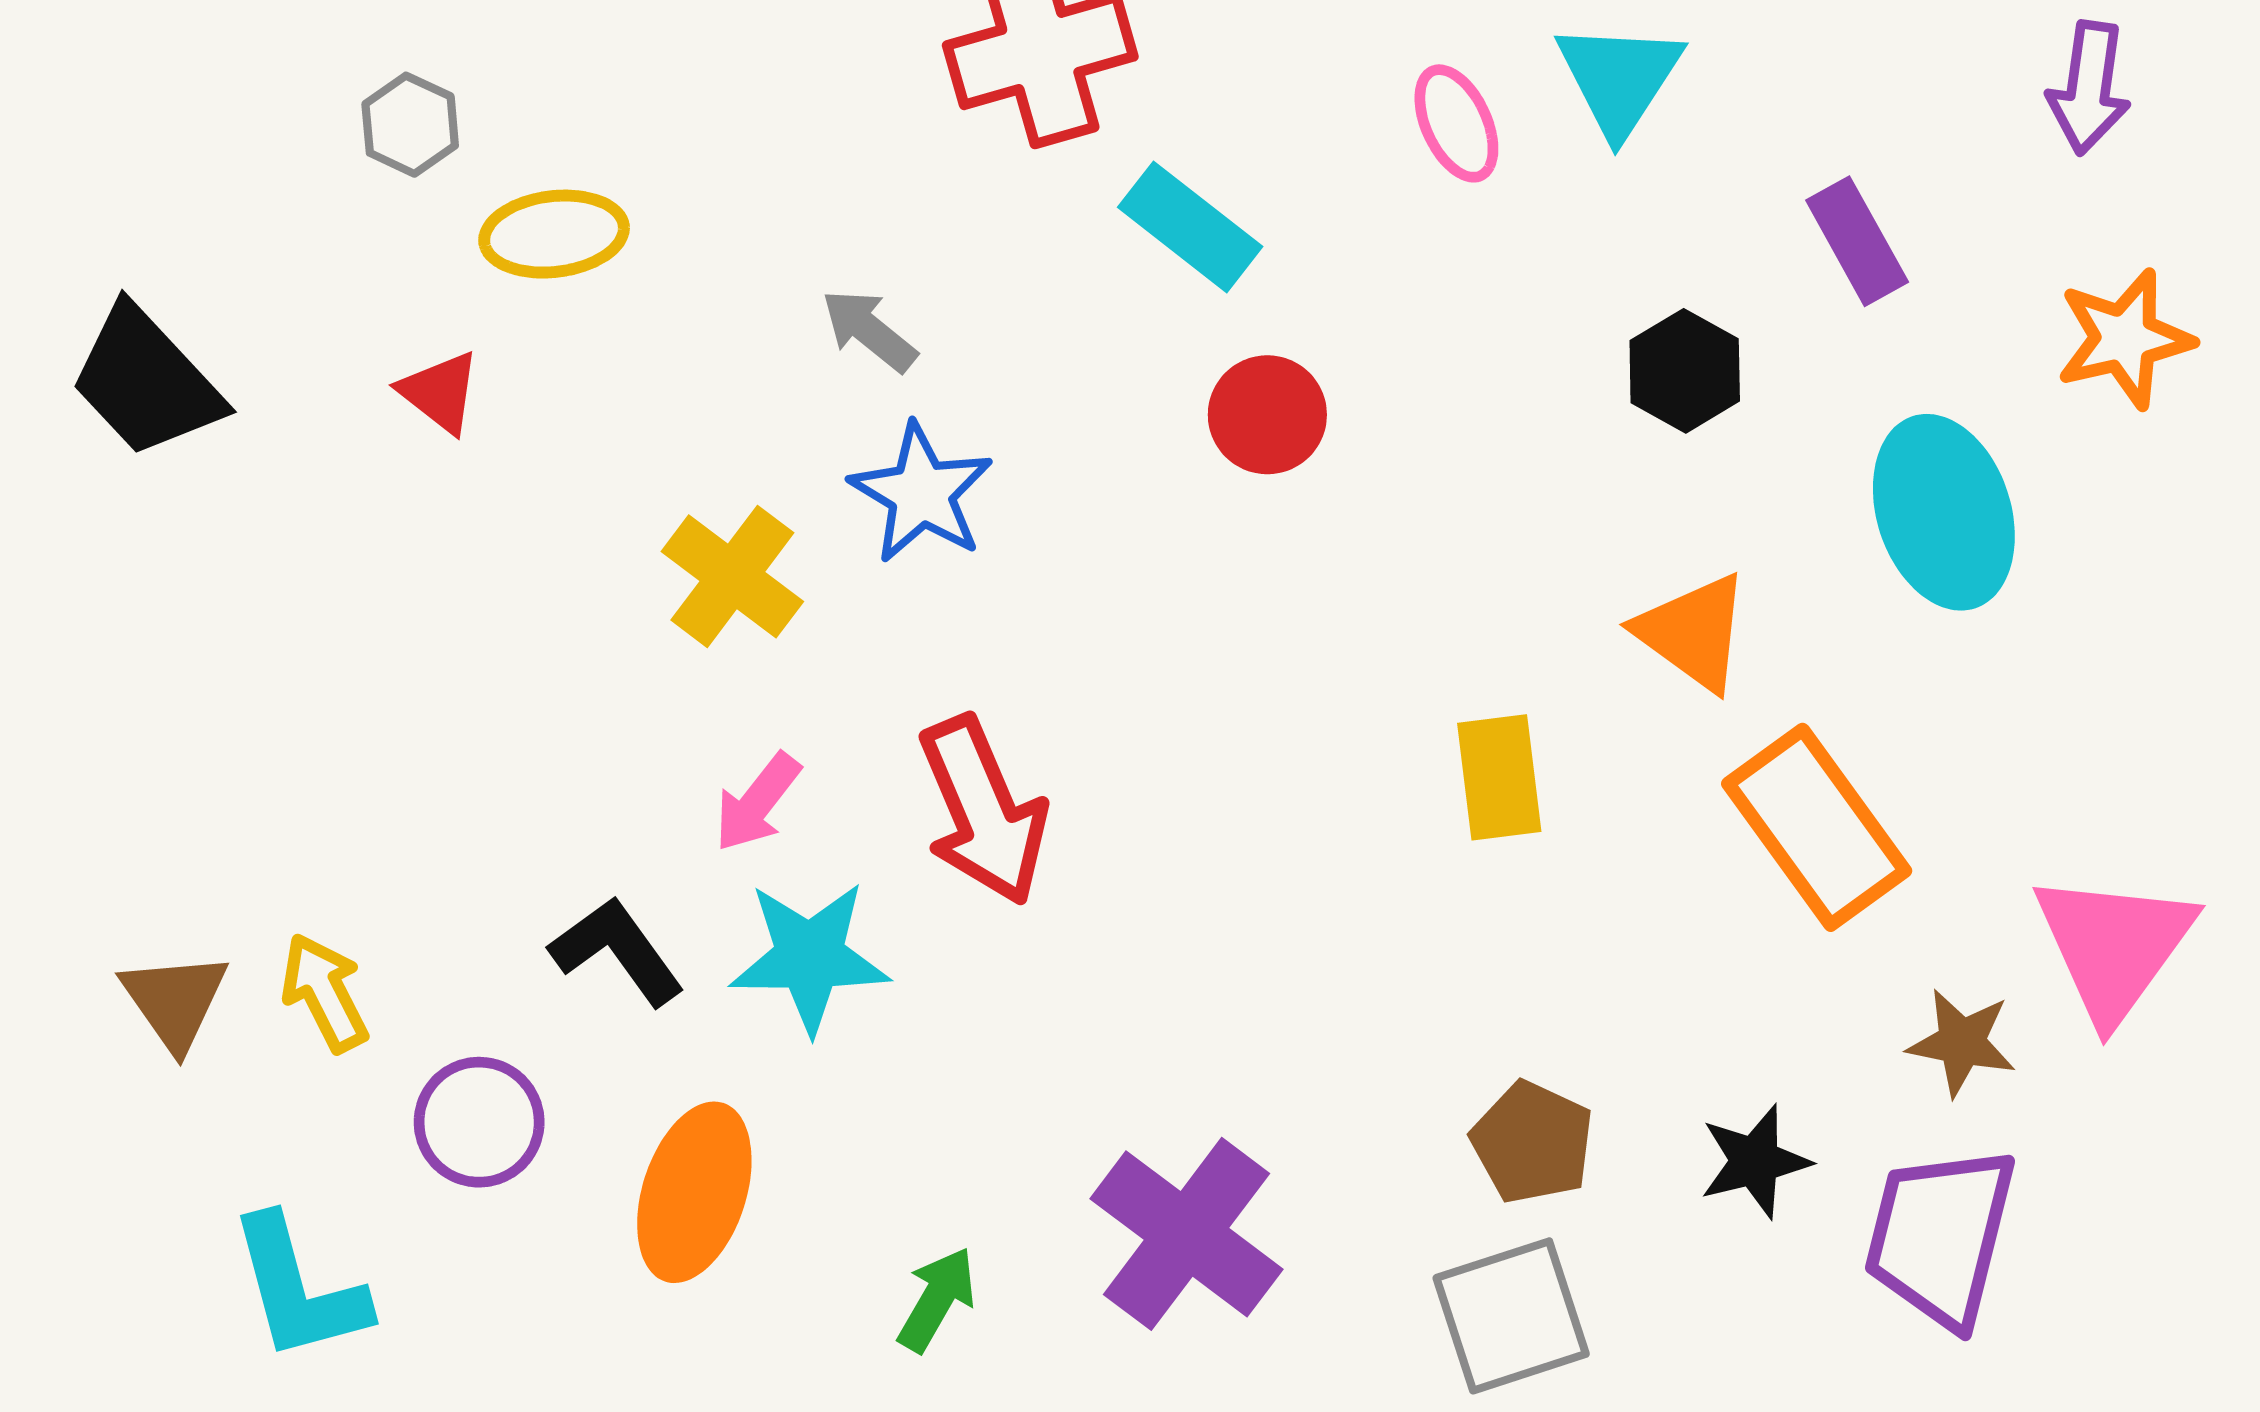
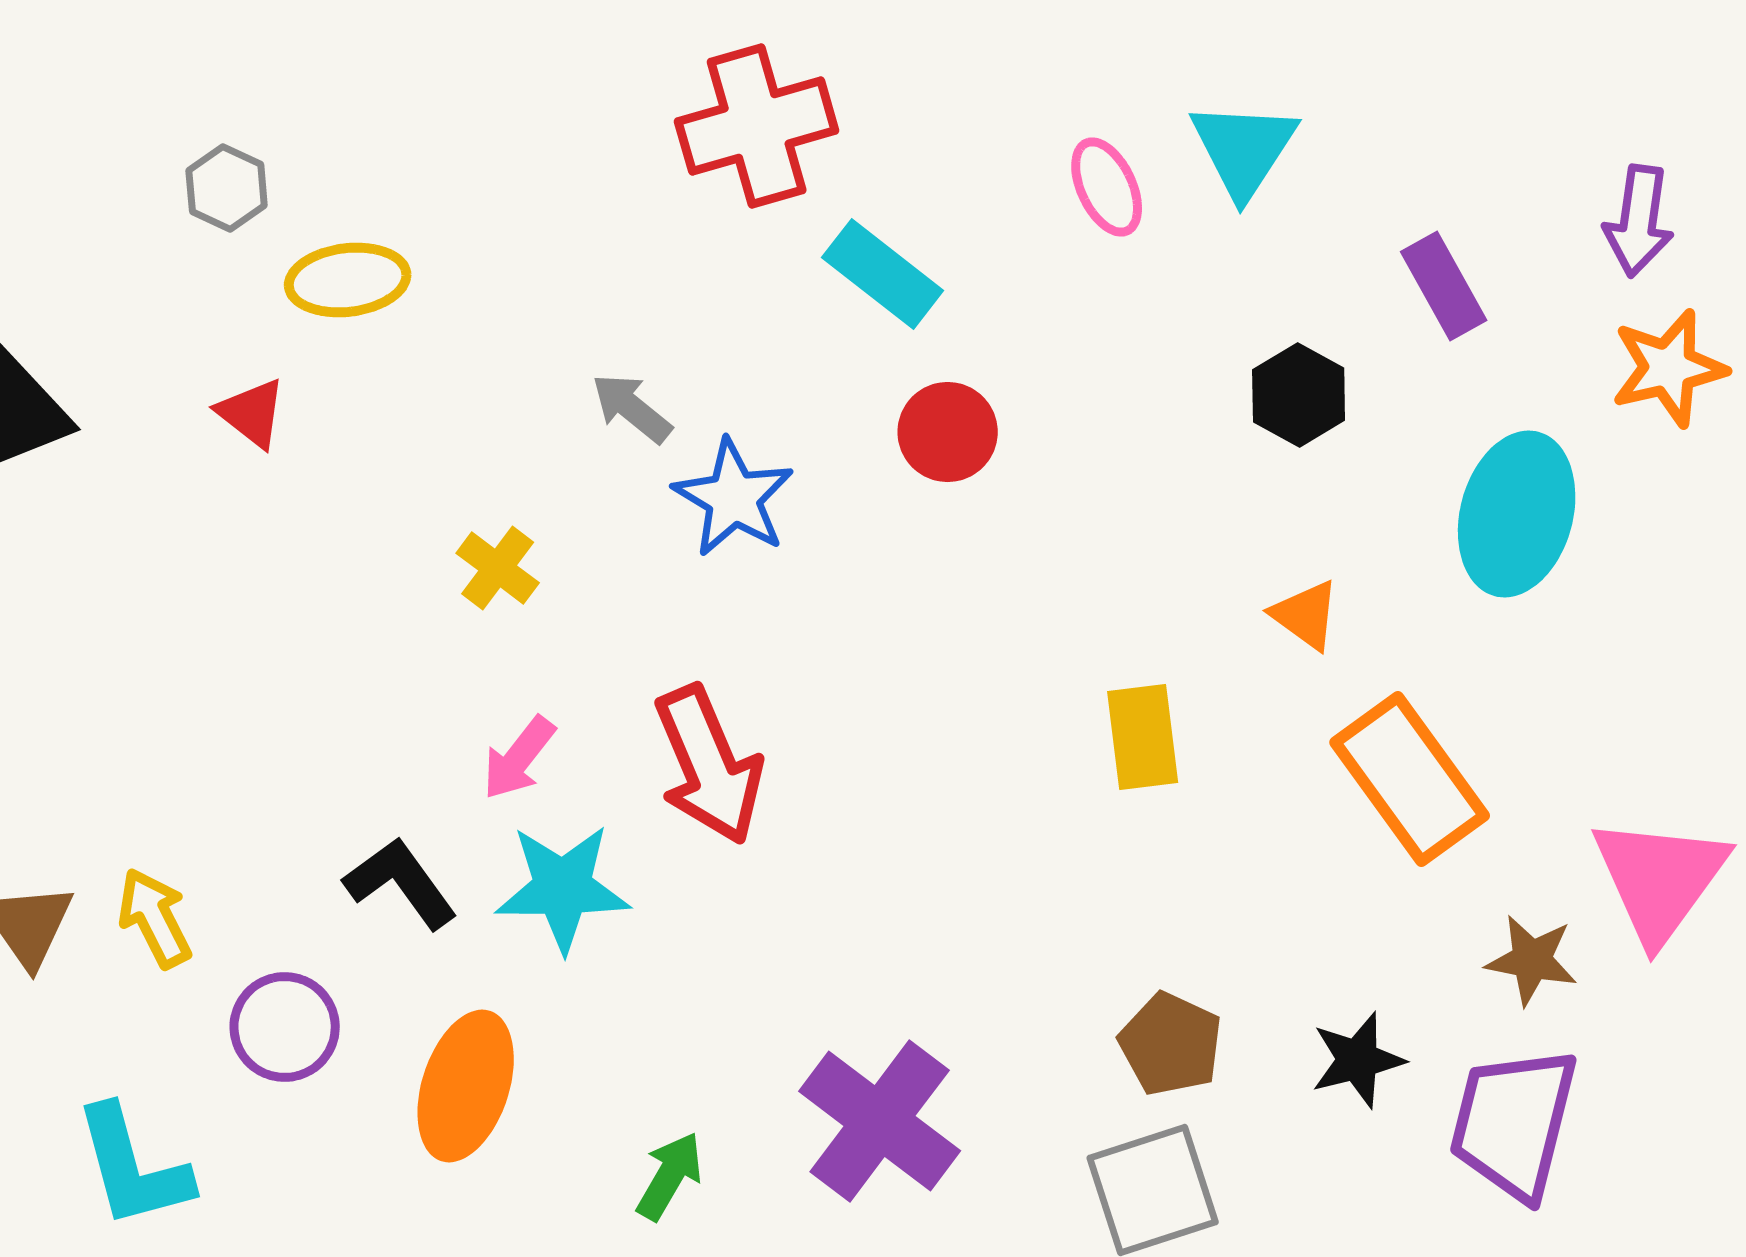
purple arrow: (2089, 88) -> (1639, 221), moved
gray arrow: (869, 330) -> (632, 408), moved
blue star: (921, 493) -> (734, 498), moved
cyan ellipse: (1944, 512) -> (1517, 514), turned 33
yellow cross: (732, 576) -> (498, 568), size x0.7
orange triangle: (1693, 632) -> (1306, 615), size x0.7

